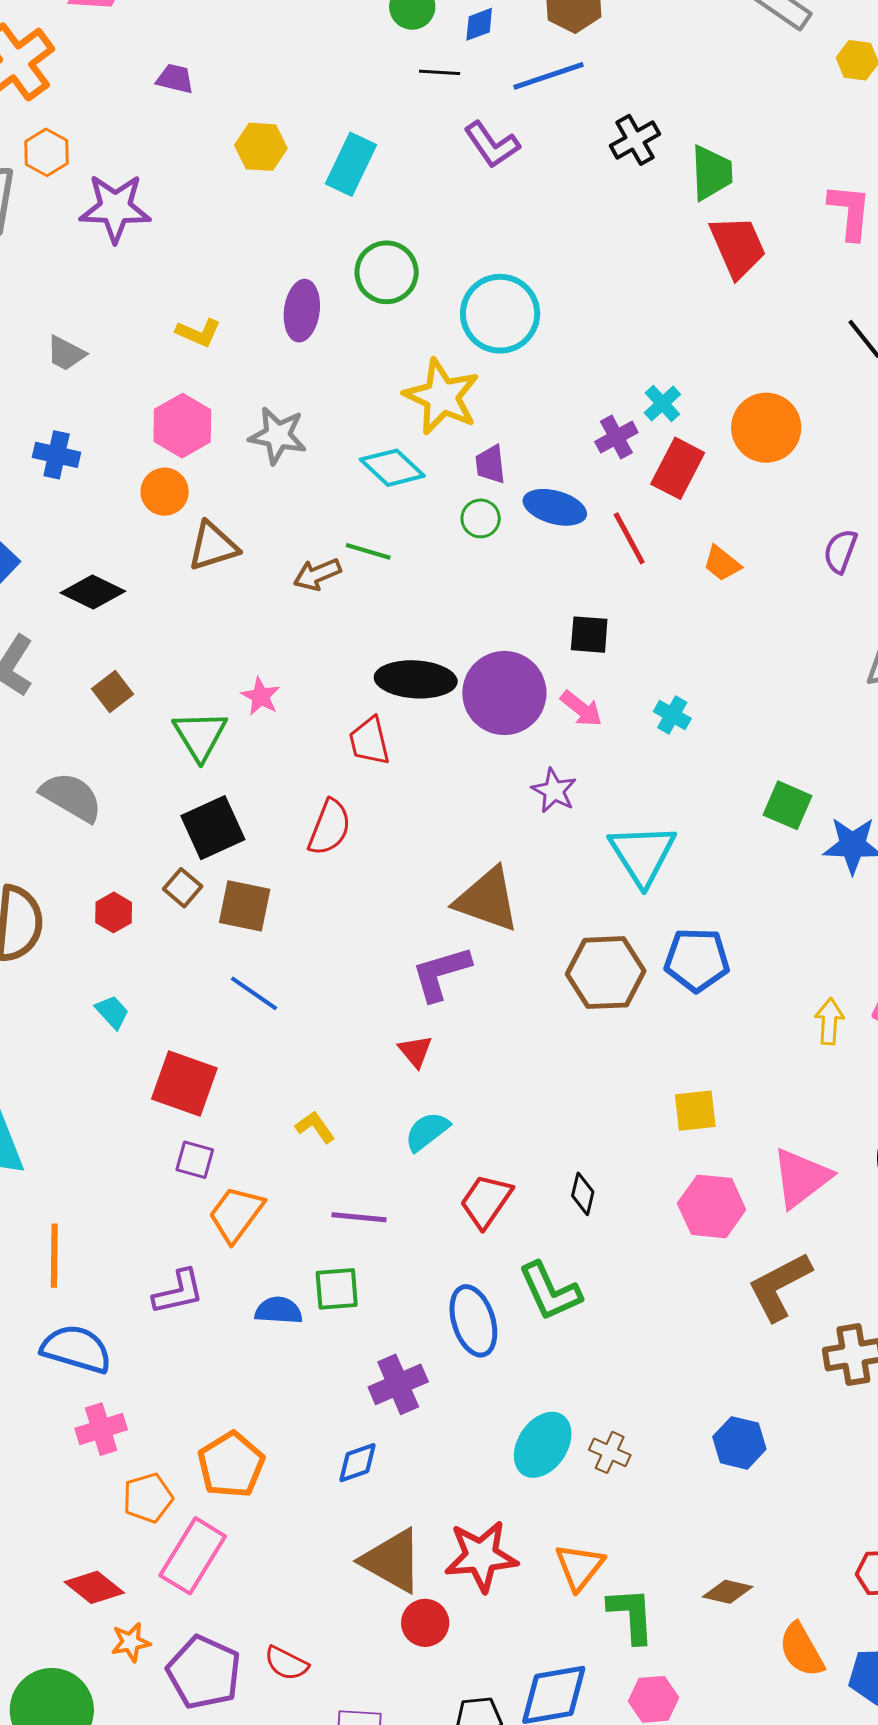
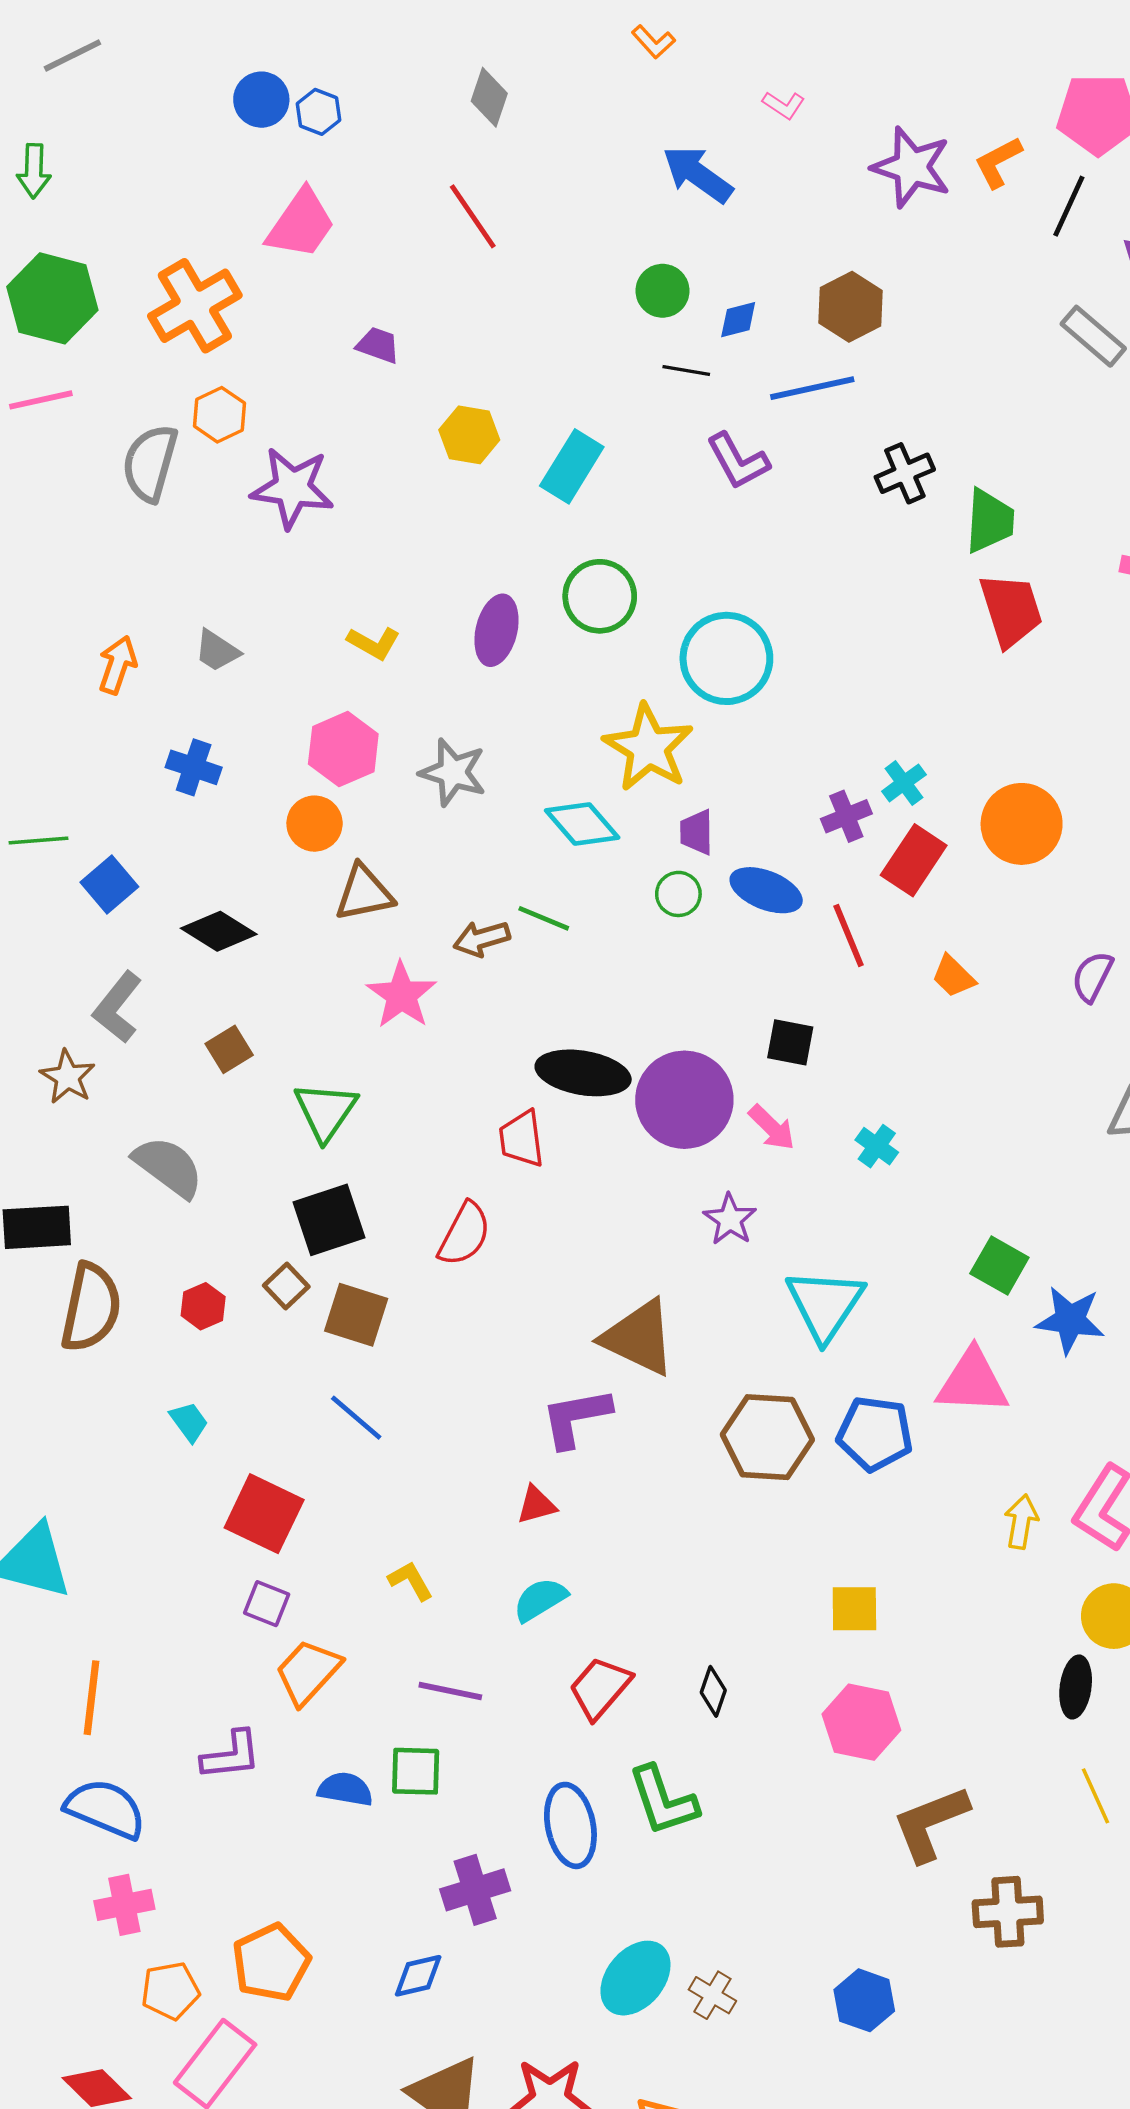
pink star: (261, 696) -> (402, 995), moved, size x1.5
red triangle: (415, 1051) -> (536, 1505), turned 48
pink triangle: (801, 1178) -> (972, 1382), moved, turned 34

